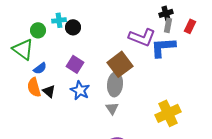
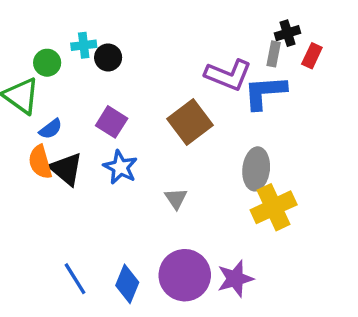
black cross: (166, 13) -> (287, 33), moved
gray ellipse: (115, 84) -> (256, 169), moved
black triangle: (49, 91) -> (66, 169), size x1.5

